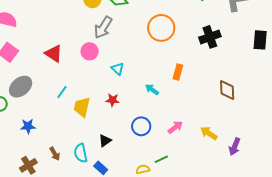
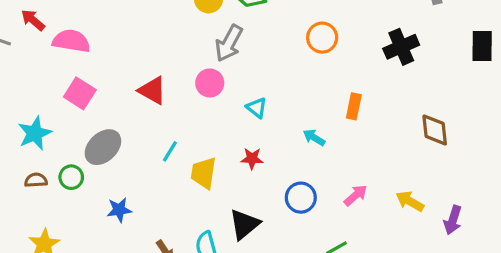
orange circle: (161, 28) -> (322, 38), size x0.7
black triangle: (105, 141) -> (244, 224), size x1.5

